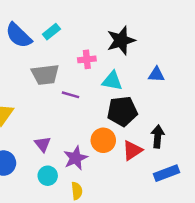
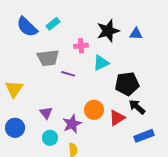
blue triangle: (156, 75) -> (136, 34), moved
cyan triangle: (112, 81) -> (101, 63), turned -36
black pentagon: (122, 111) -> (127, 84), moved
black arrow: (158, 136) -> (137, 107), turned -54

